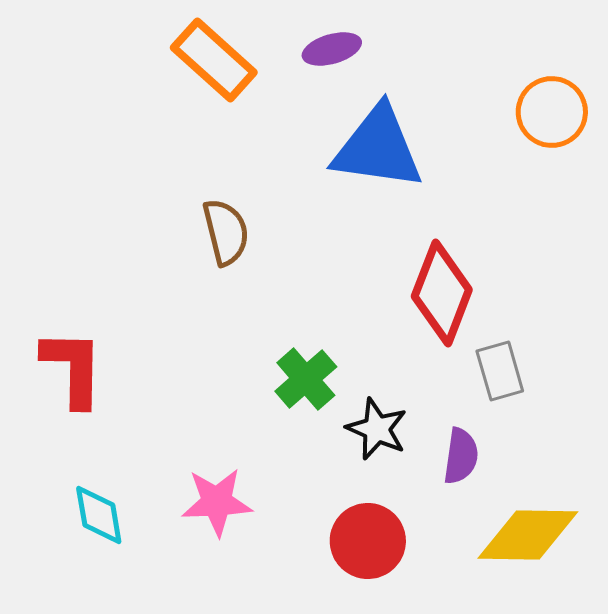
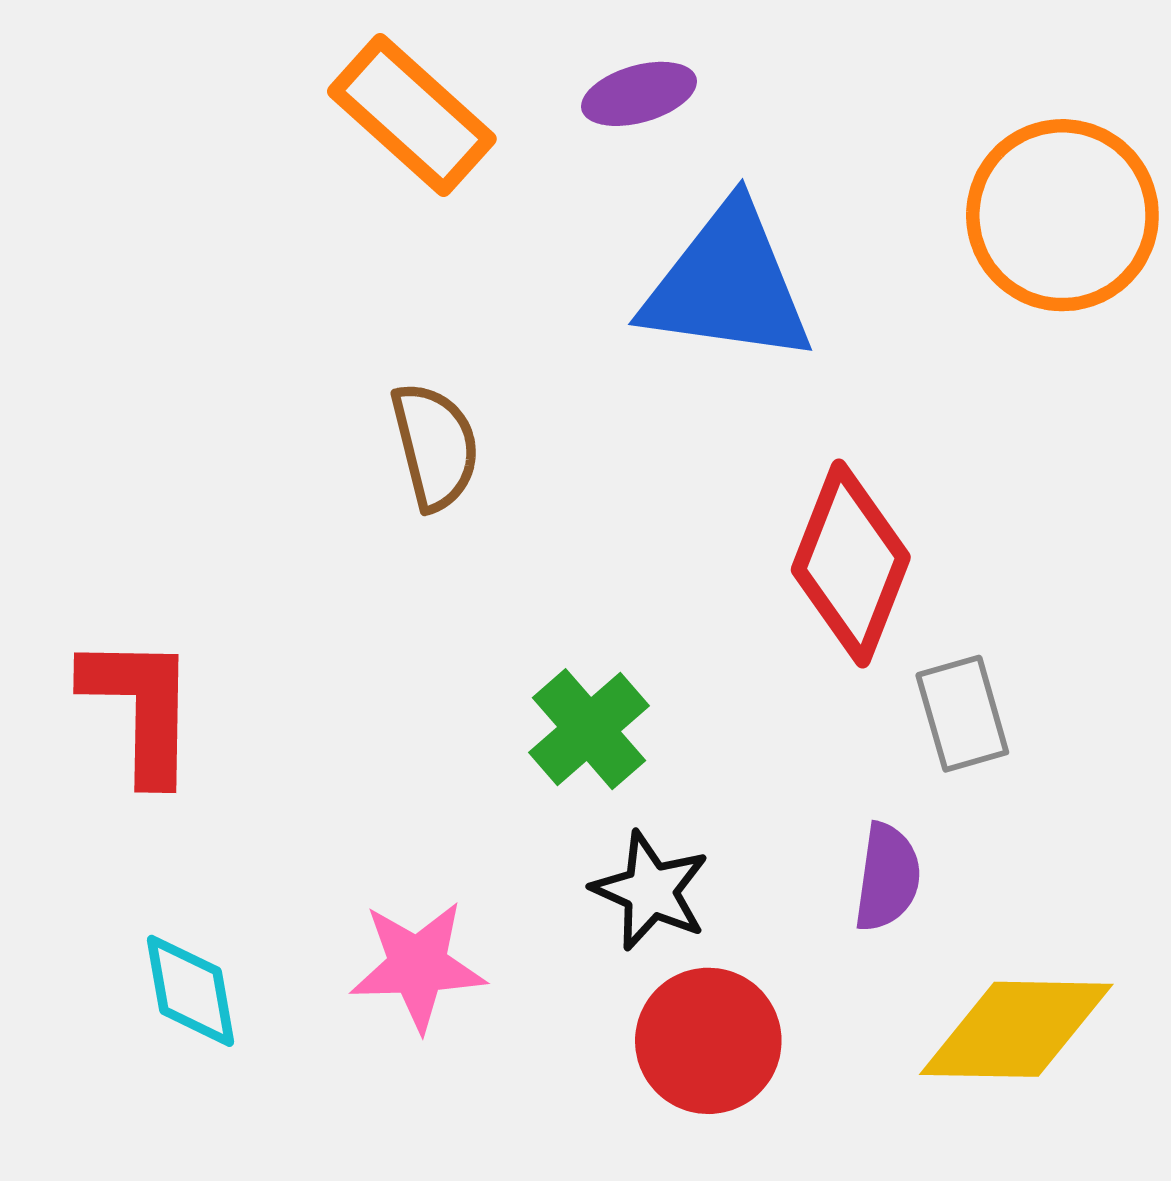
orange circle: (552, 112) -> (1062, 215), size x1.4
black star: (377, 429) -> (651, 891), moved

